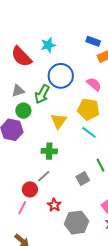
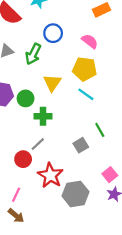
blue circle: (61, 76) -> (53, 33), size x0.7
green circle: (23, 111) -> (26, 98), moved
red star: (54, 205) -> (50, 175), size x1.6
pink line: (22, 208) -> (16, 195), moved

